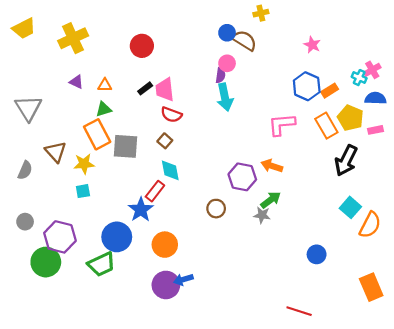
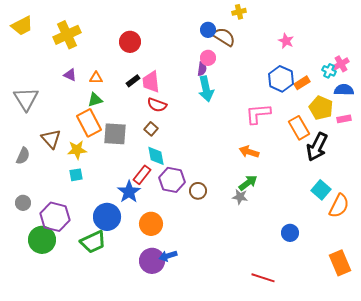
orange rectangle: (326, 126) -> (299, 128), moved
purple hexagon: (242, 177) -> (172, 180), moved
red line: (299, 311) -> (263, 278), moved

